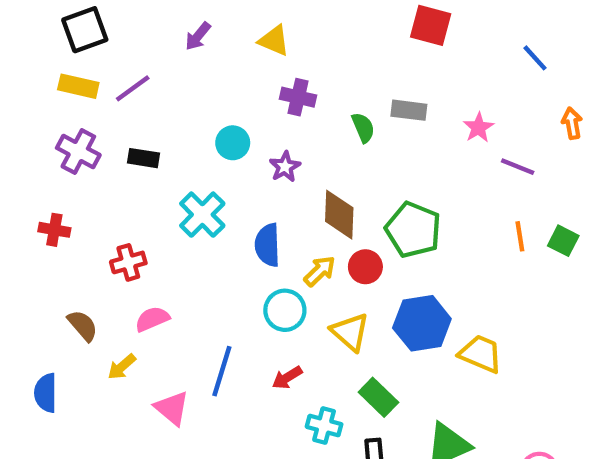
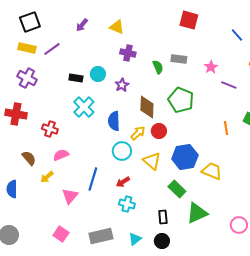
black rectangle: (144, 158) -> (76, 78), moved
red cross: (54, 230) -> (16, 114), size x1.5
green pentagon: (413, 230) -> (181, 100), moved
orange line: (520, 236) -> (226, 128), moved
red cross: (128, 262) -> (50, 129), turned 35
green rectangle: (378, 397) -> (177, 189), moved
pink triangle: (172, 408) -> (70, 196), turned 30
cyan cross: (324, 426) -> (127, 204), moved

